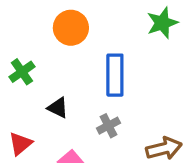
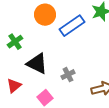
blue rectangle: (115, 75) -> (72, 26), moved, turned 55
black triangle: (58, 108) -> (37, 64), size x1.6

